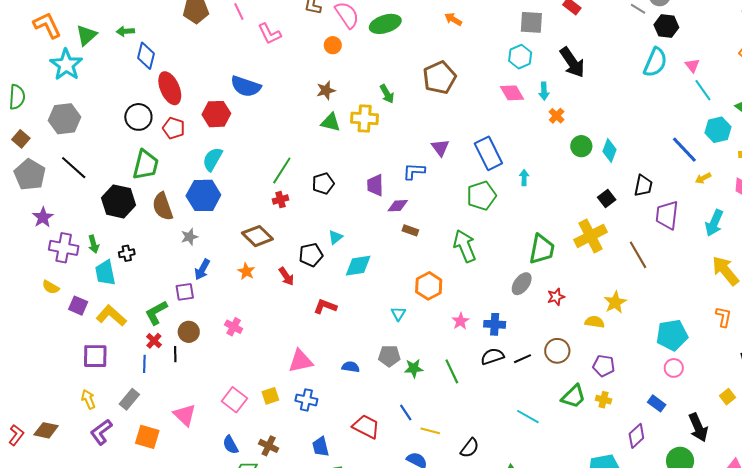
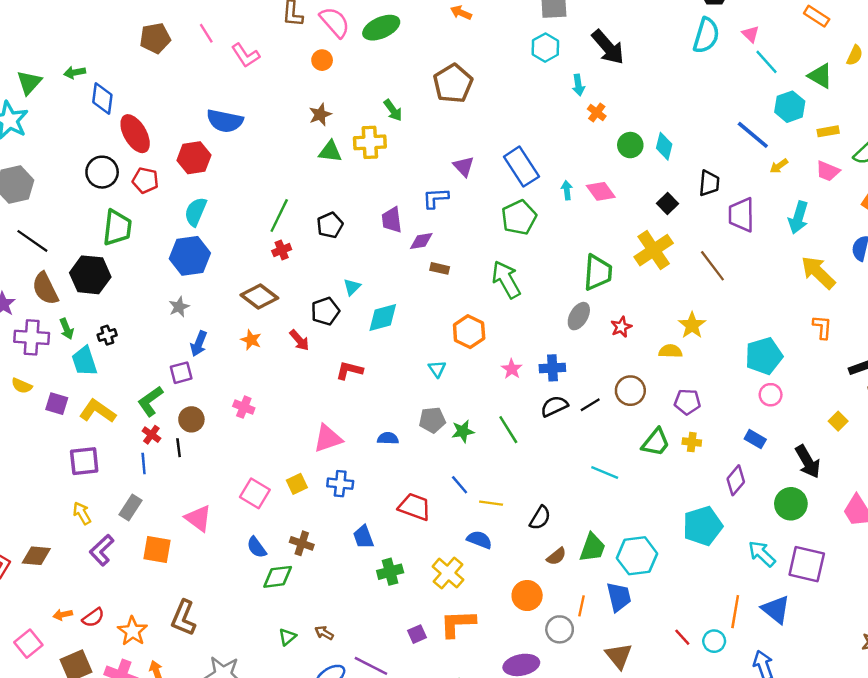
pink diamond: (512, 93) -> (601, 191), moved
brown semicircle: (163, 206) -> (45, 288), moved

